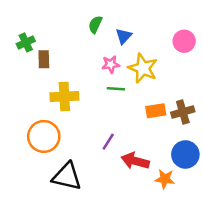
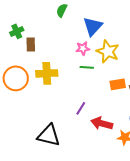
green semicircle: (95, 24) -> (62, 10), moved
blue triangle: (124, 36) -> (93, 26), size x1.5
orange circle: (44, 136) -> (16, 78), moved

